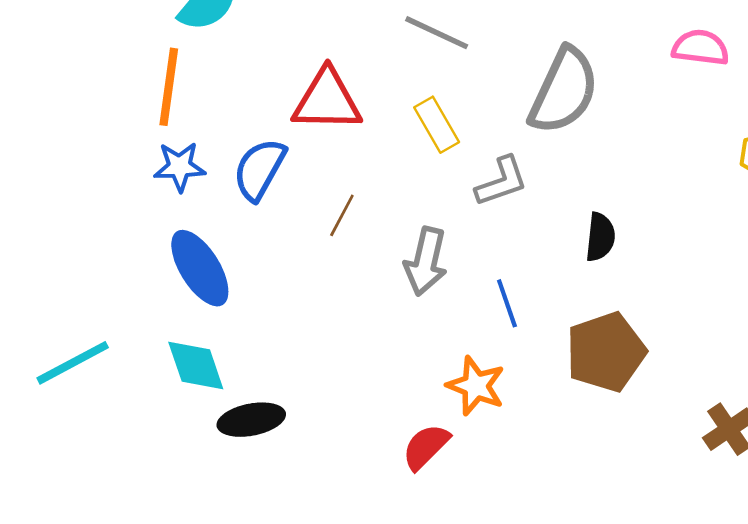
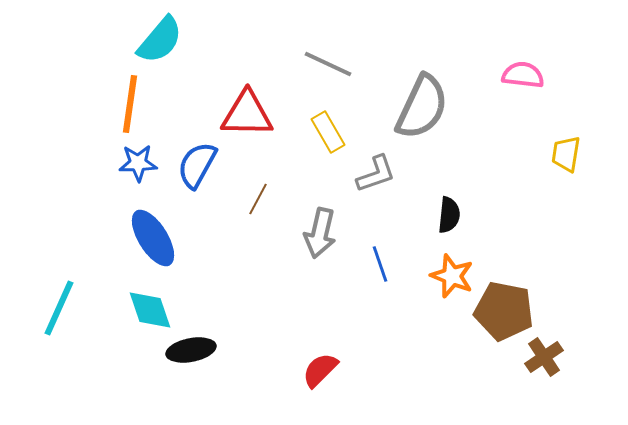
brown pentagon: (606, 352) -> (504, 311), moved, turned 30
cyan line: (73, 363) -> (59, 308), turned -38
orange star: (476, 386) -> (452, 276), moved

